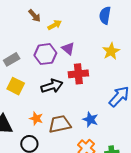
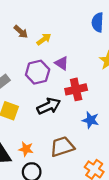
orange star: (36, 118) -> (26, 149), moved
blue star: (90, 119) -> (91, 120), moved

